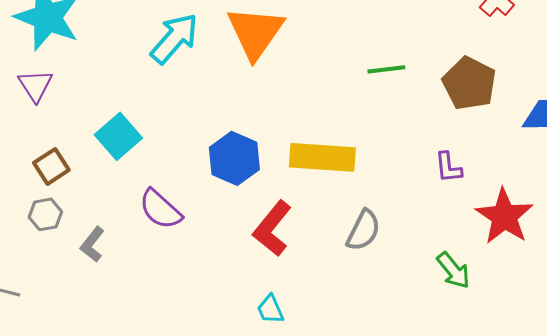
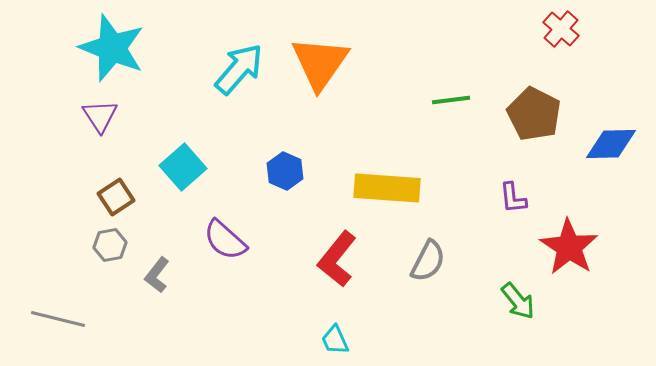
blue hexagon: (234, 158) -> (285, 171), moved, size x0.7

